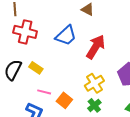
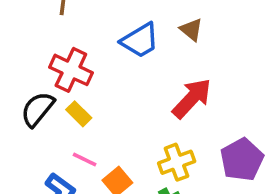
red cross: (25, 32) -> (71, 70), moved
blue trapezoid: (66, 36) -> (140, 40), moved

